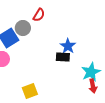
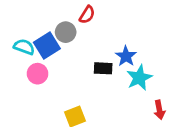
black rectangle: (63, 57) -> (103, 68), moved
cyan star: (91, 72) -> (139, 78), moved

